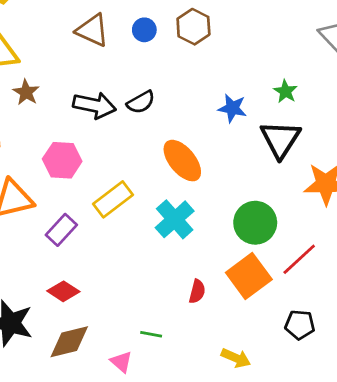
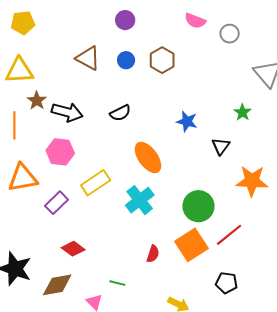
green star: (285, 91) -> (242, 112), moved
black arrow: (94, 105) -> (67, 112), moved
black triangle: (280, 139) -> (221, 146), size x0.6
red diamond: (63, 291) -> (73, 249), moved

